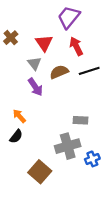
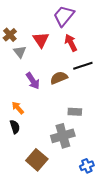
gray triangle: (34, 63) -> (20, 52), moved
brown semicircle: (59, 72) -> (59, 78), moved
black semicircle: (16, 136) -> (15, 127), turned -56
blue cross: (92, 159) -> (87, 166), moved

